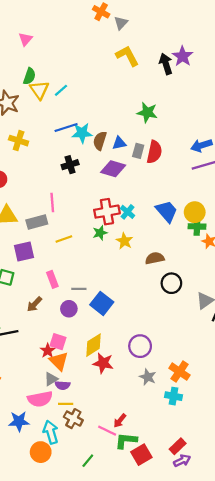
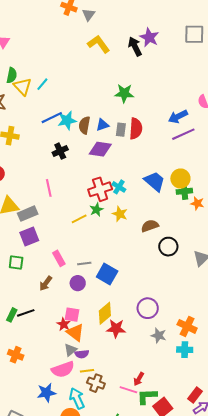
gray rectangle: (37, 222) -> (28, 214), moved
yellow line: (64, 239) -> (79, 219), moved

